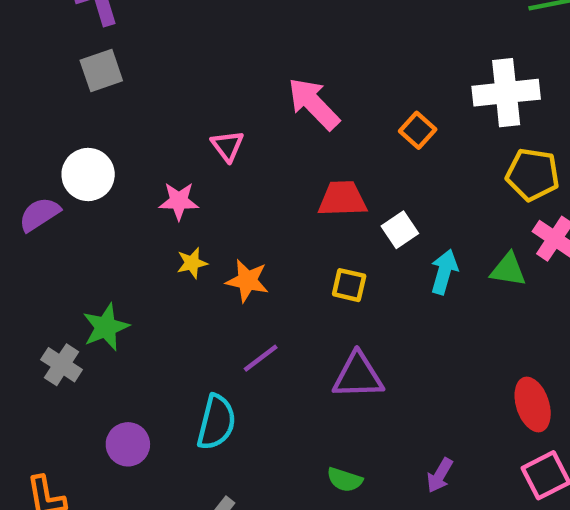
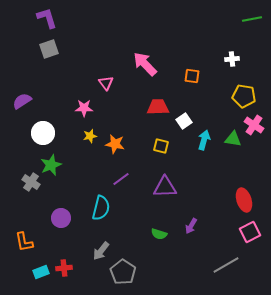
white cross: (506, 93) -> (232, 59), size x0.5
orange square: (418, 130) -> (192, 76), turned -35
white circle: (88, 174) -> (43, 133), moved
purple semicircle: (39, 214) -> (22, 101), moved
purple arrow: (440, 475) -> (191, 226), moved

